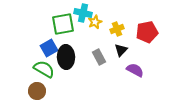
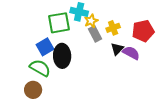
gray rectangle: (99, 57) -> (95, 34), moved
purple semicircle: (135, 70) -> (131, 53), moved

